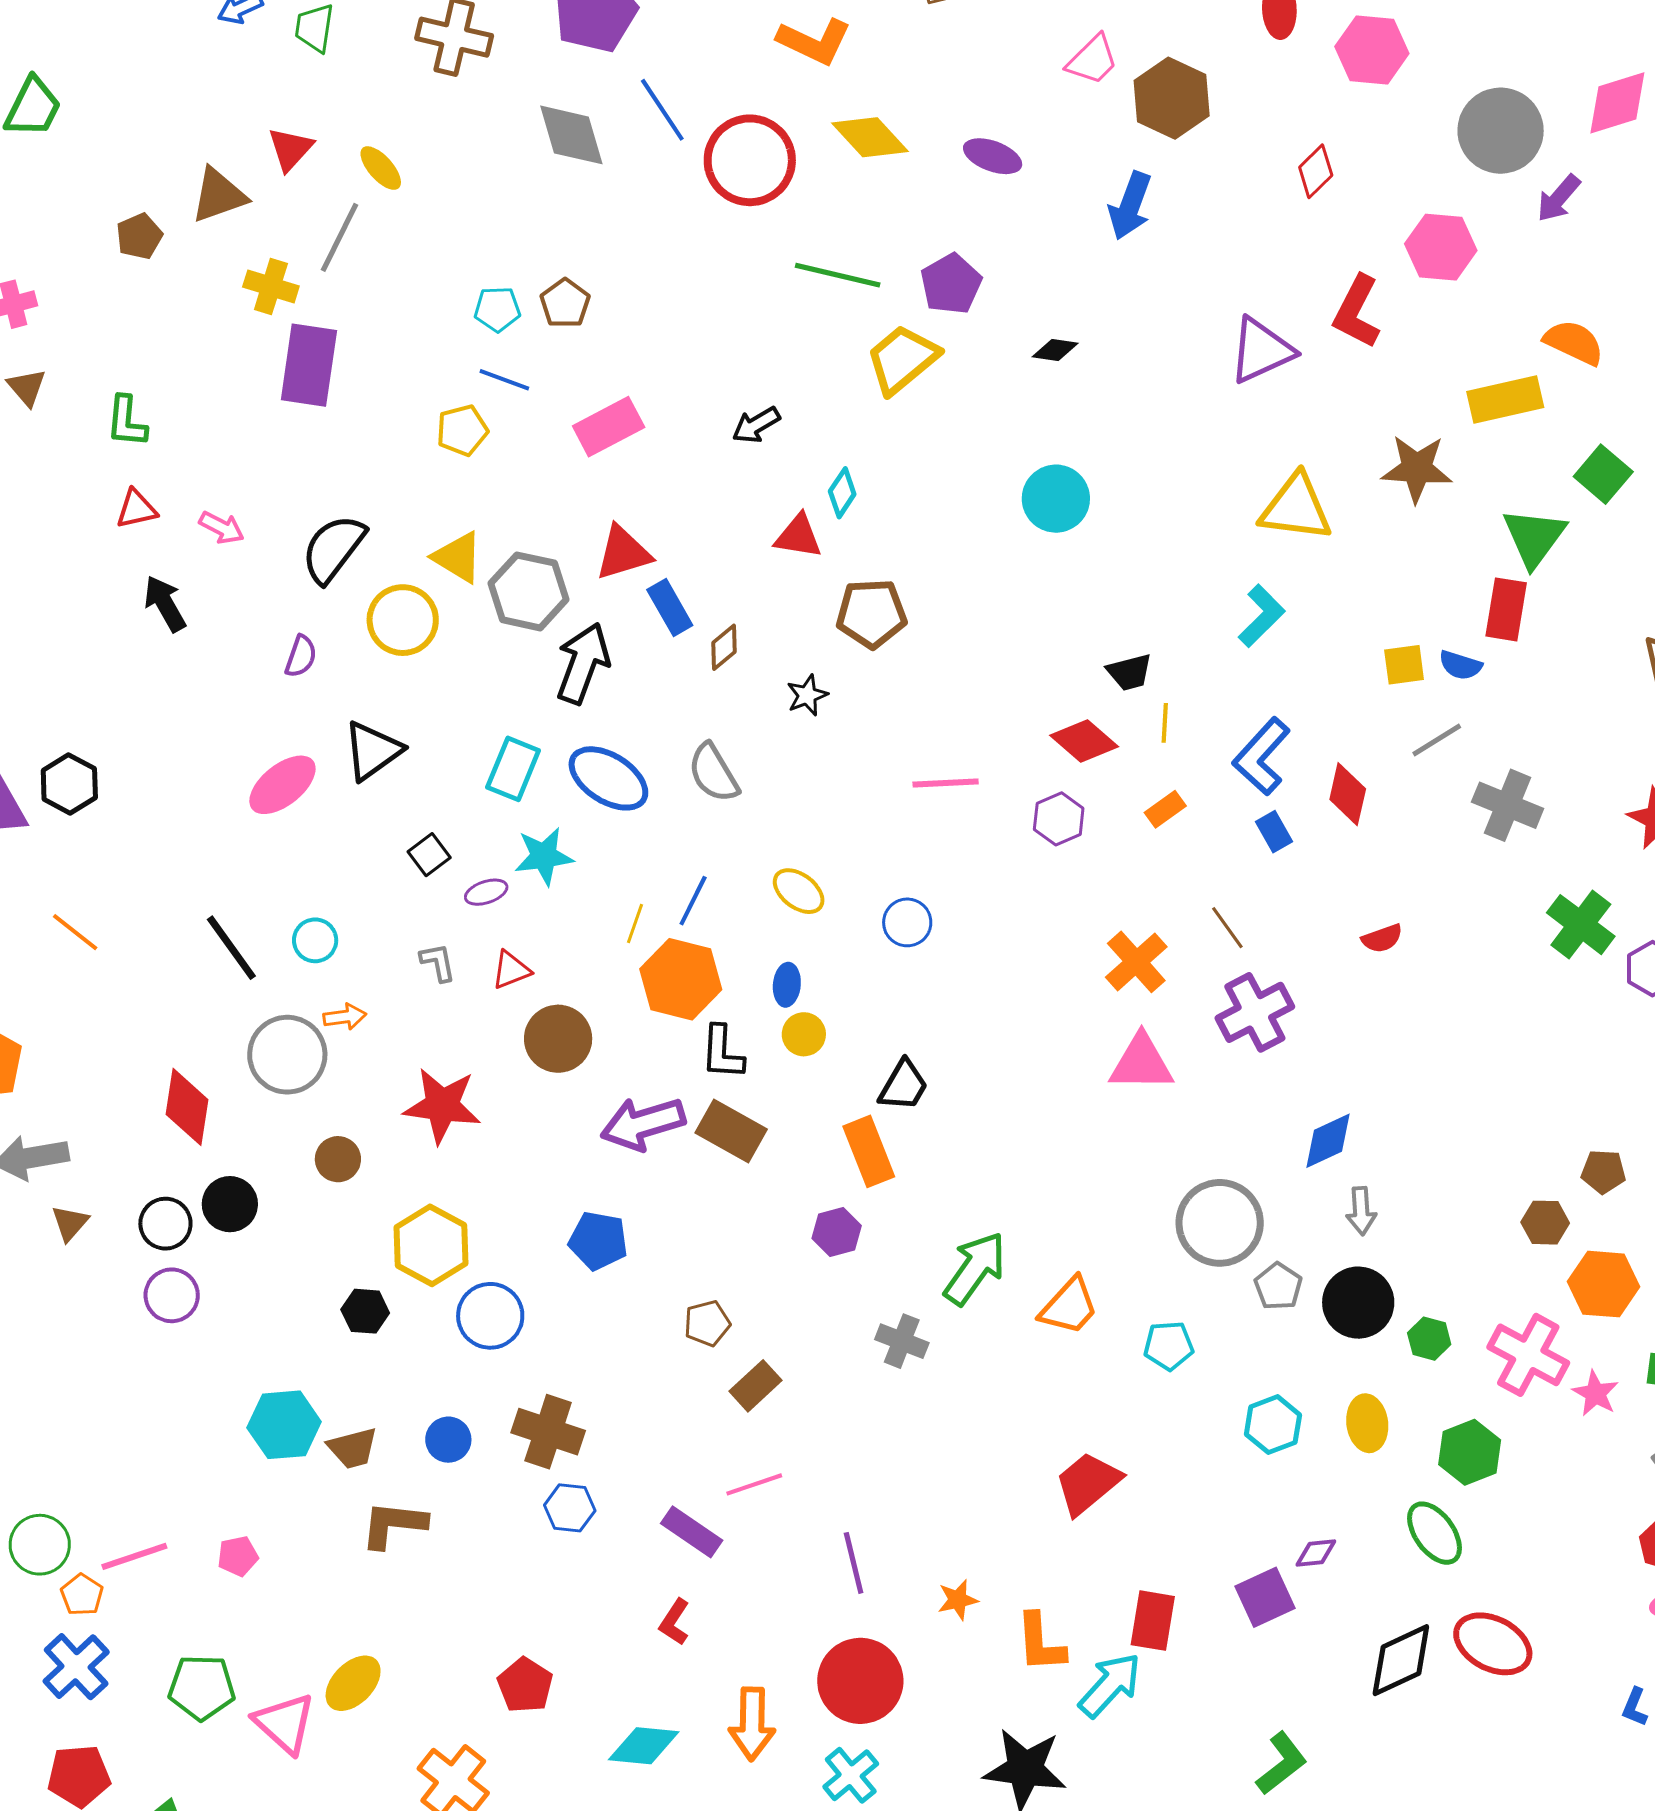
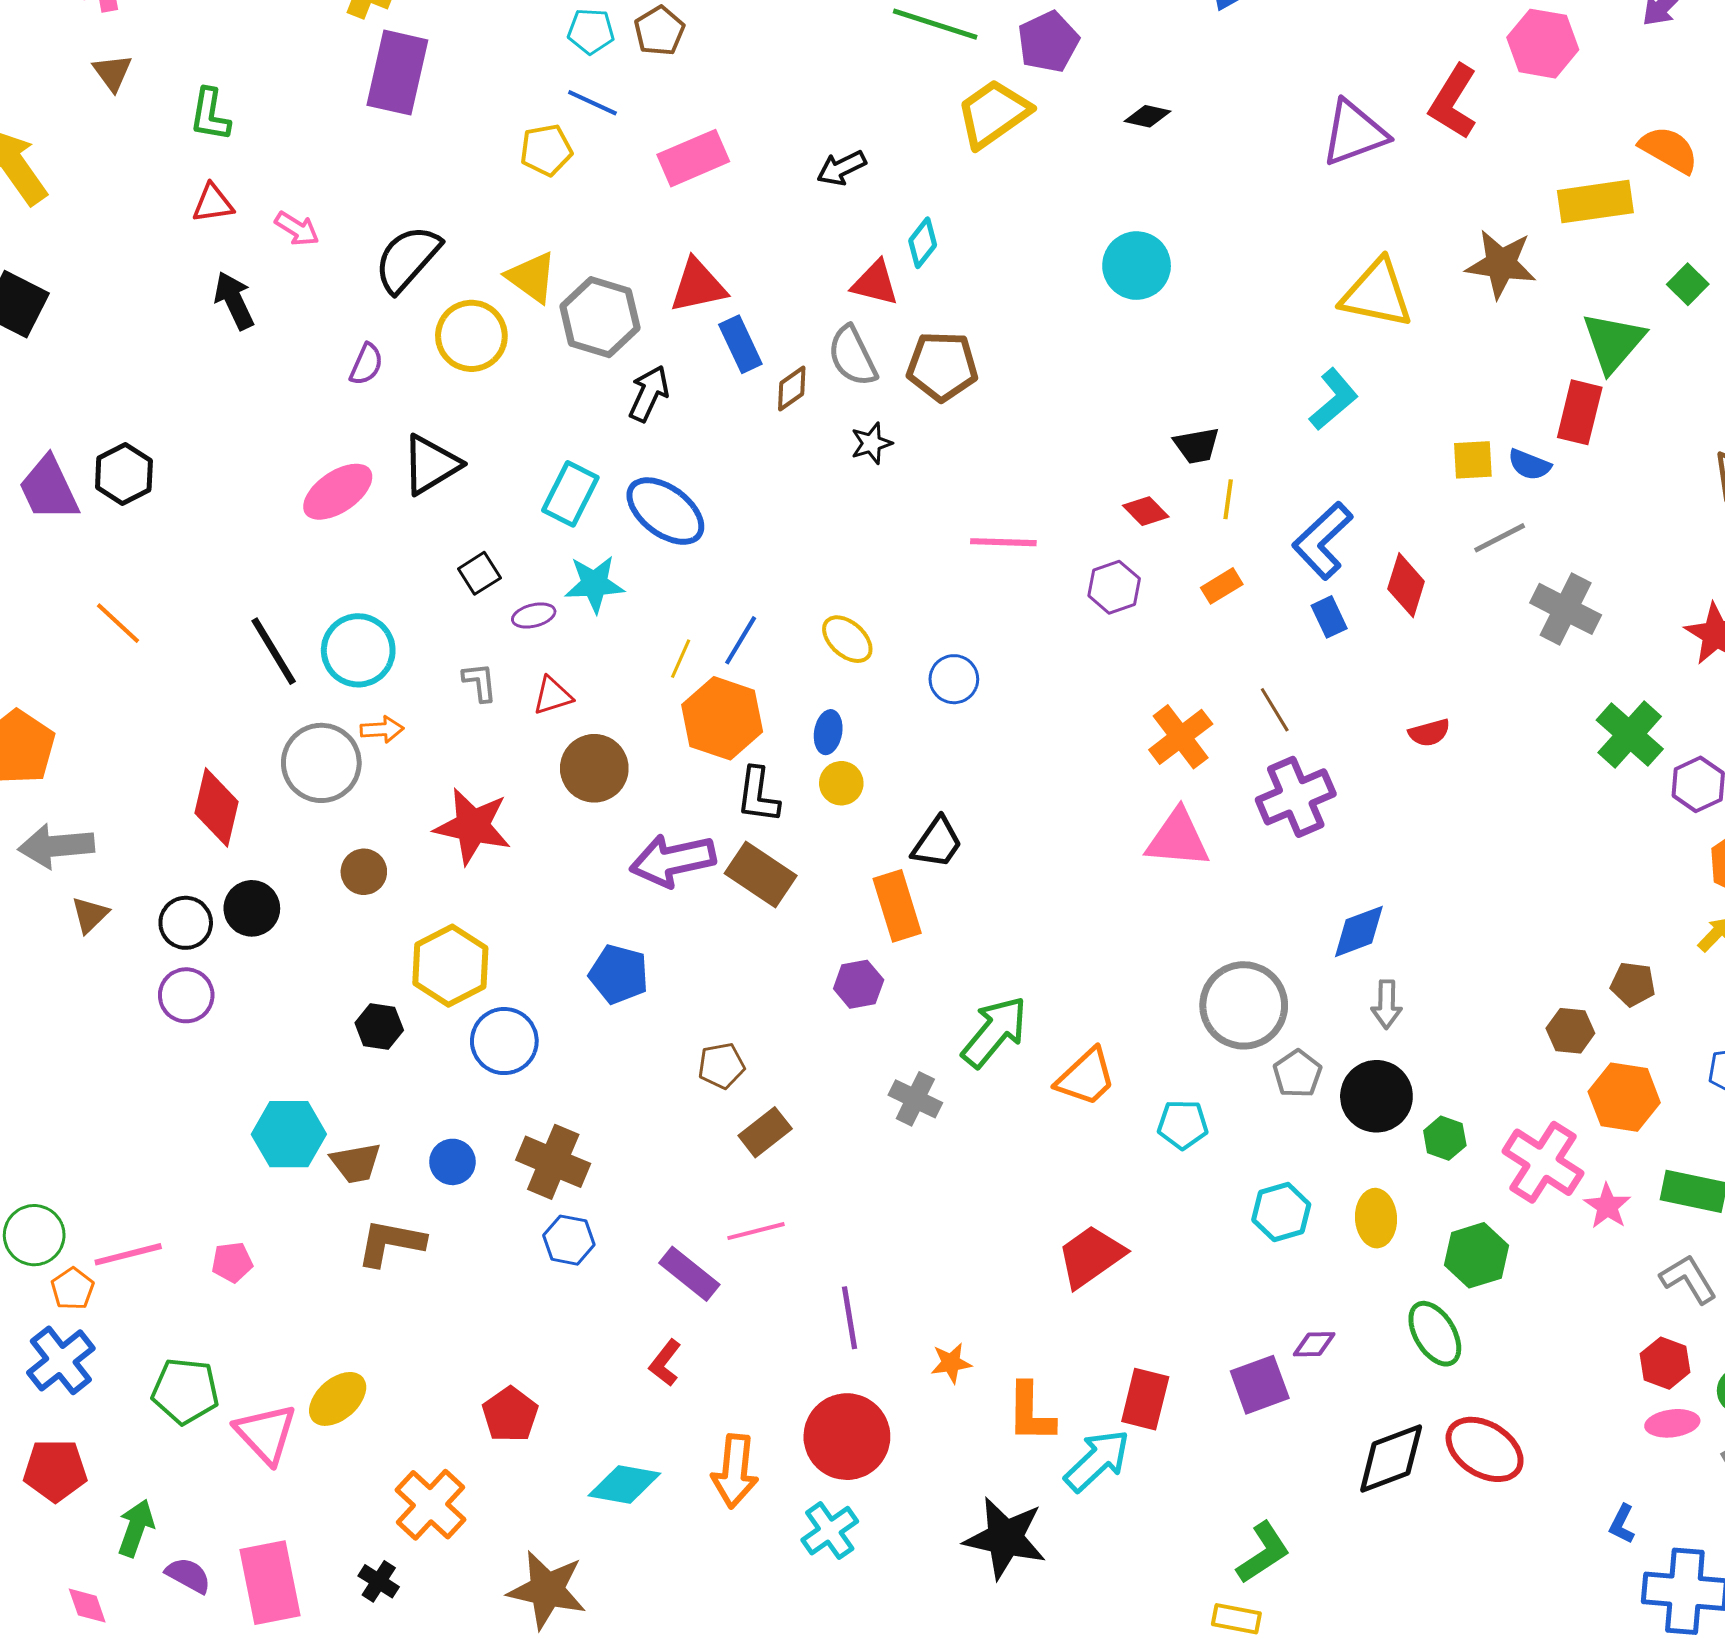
green square: (1603, 474) -> (1688, 284), size x0.7
black arrow: (583, 663) -> (649, 394), size x0.7
red diamond: (1084, 741) -> (1146, 511), size x0.7
gray semicircle: (713, 773) -> (852, 356), moved
cyan circle: (315, 940) -> (358, 650), size x1.6

